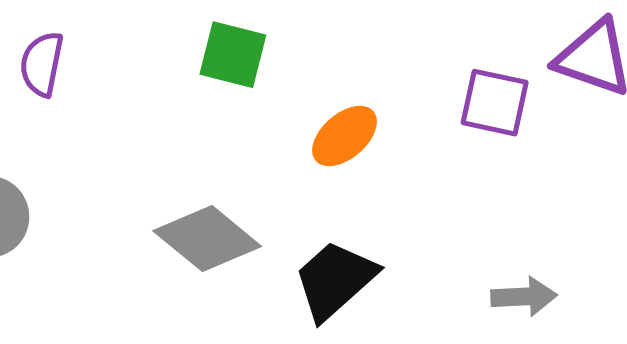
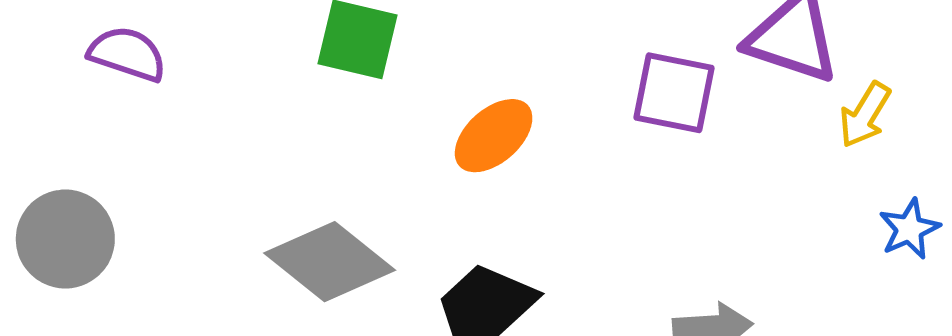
purple semicircle: (42, 64) -> (127, 54), turned 98

